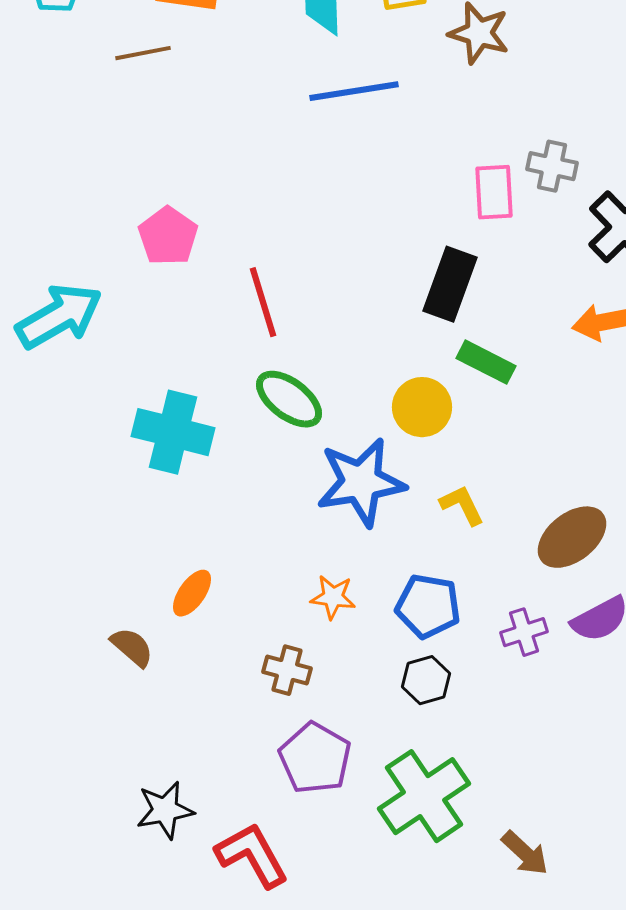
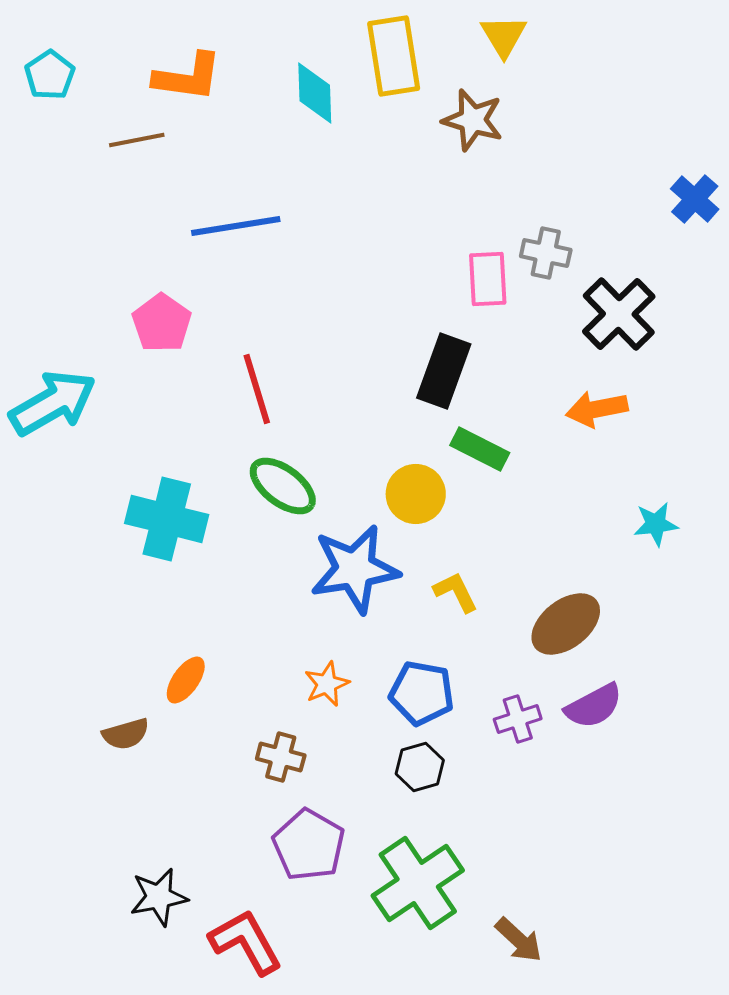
blue line: (354, 91) -> (236, 226), moved
orange star: (333, 597) -> (327, 684), turned -30
brown semicircle: (132, 647) -> (126, 734), turned 123

